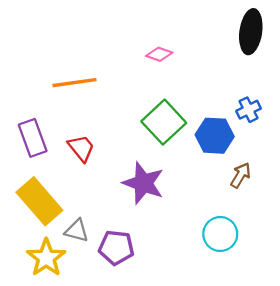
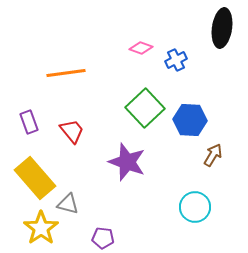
blue cross: (249, 110) -> (176, 60), moved
purple rectangle: (33, 138) -> (29, 122), size x0.7
purple pentagon: (116, 248) -> (103, 238), moved, size x0.7

